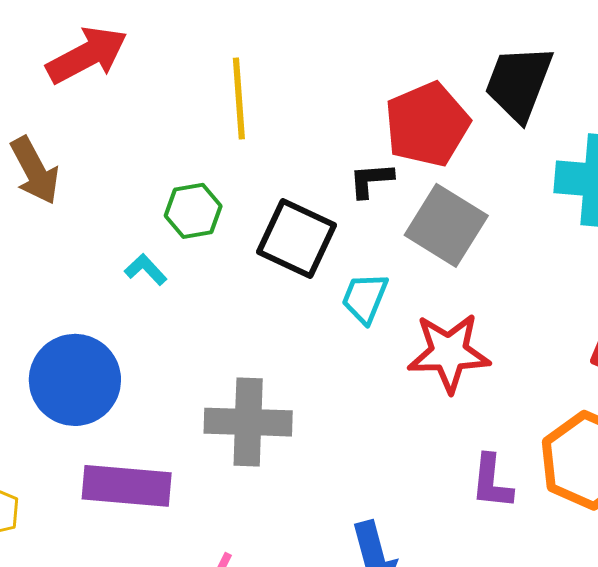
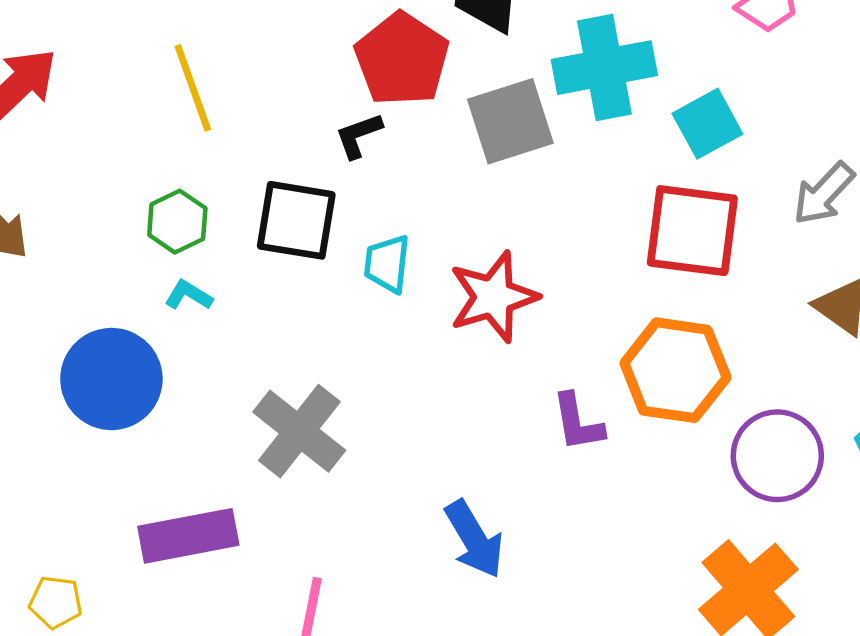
gray square: (446, 225) -> (510, 121), moved, turned -34
cyan L-shape: (146, 270) -> (189, 295), moved
blue circle: (75, 380) -> (111, 379), moved
gray cross: (248, 422) -> (299, 431), turned -38

